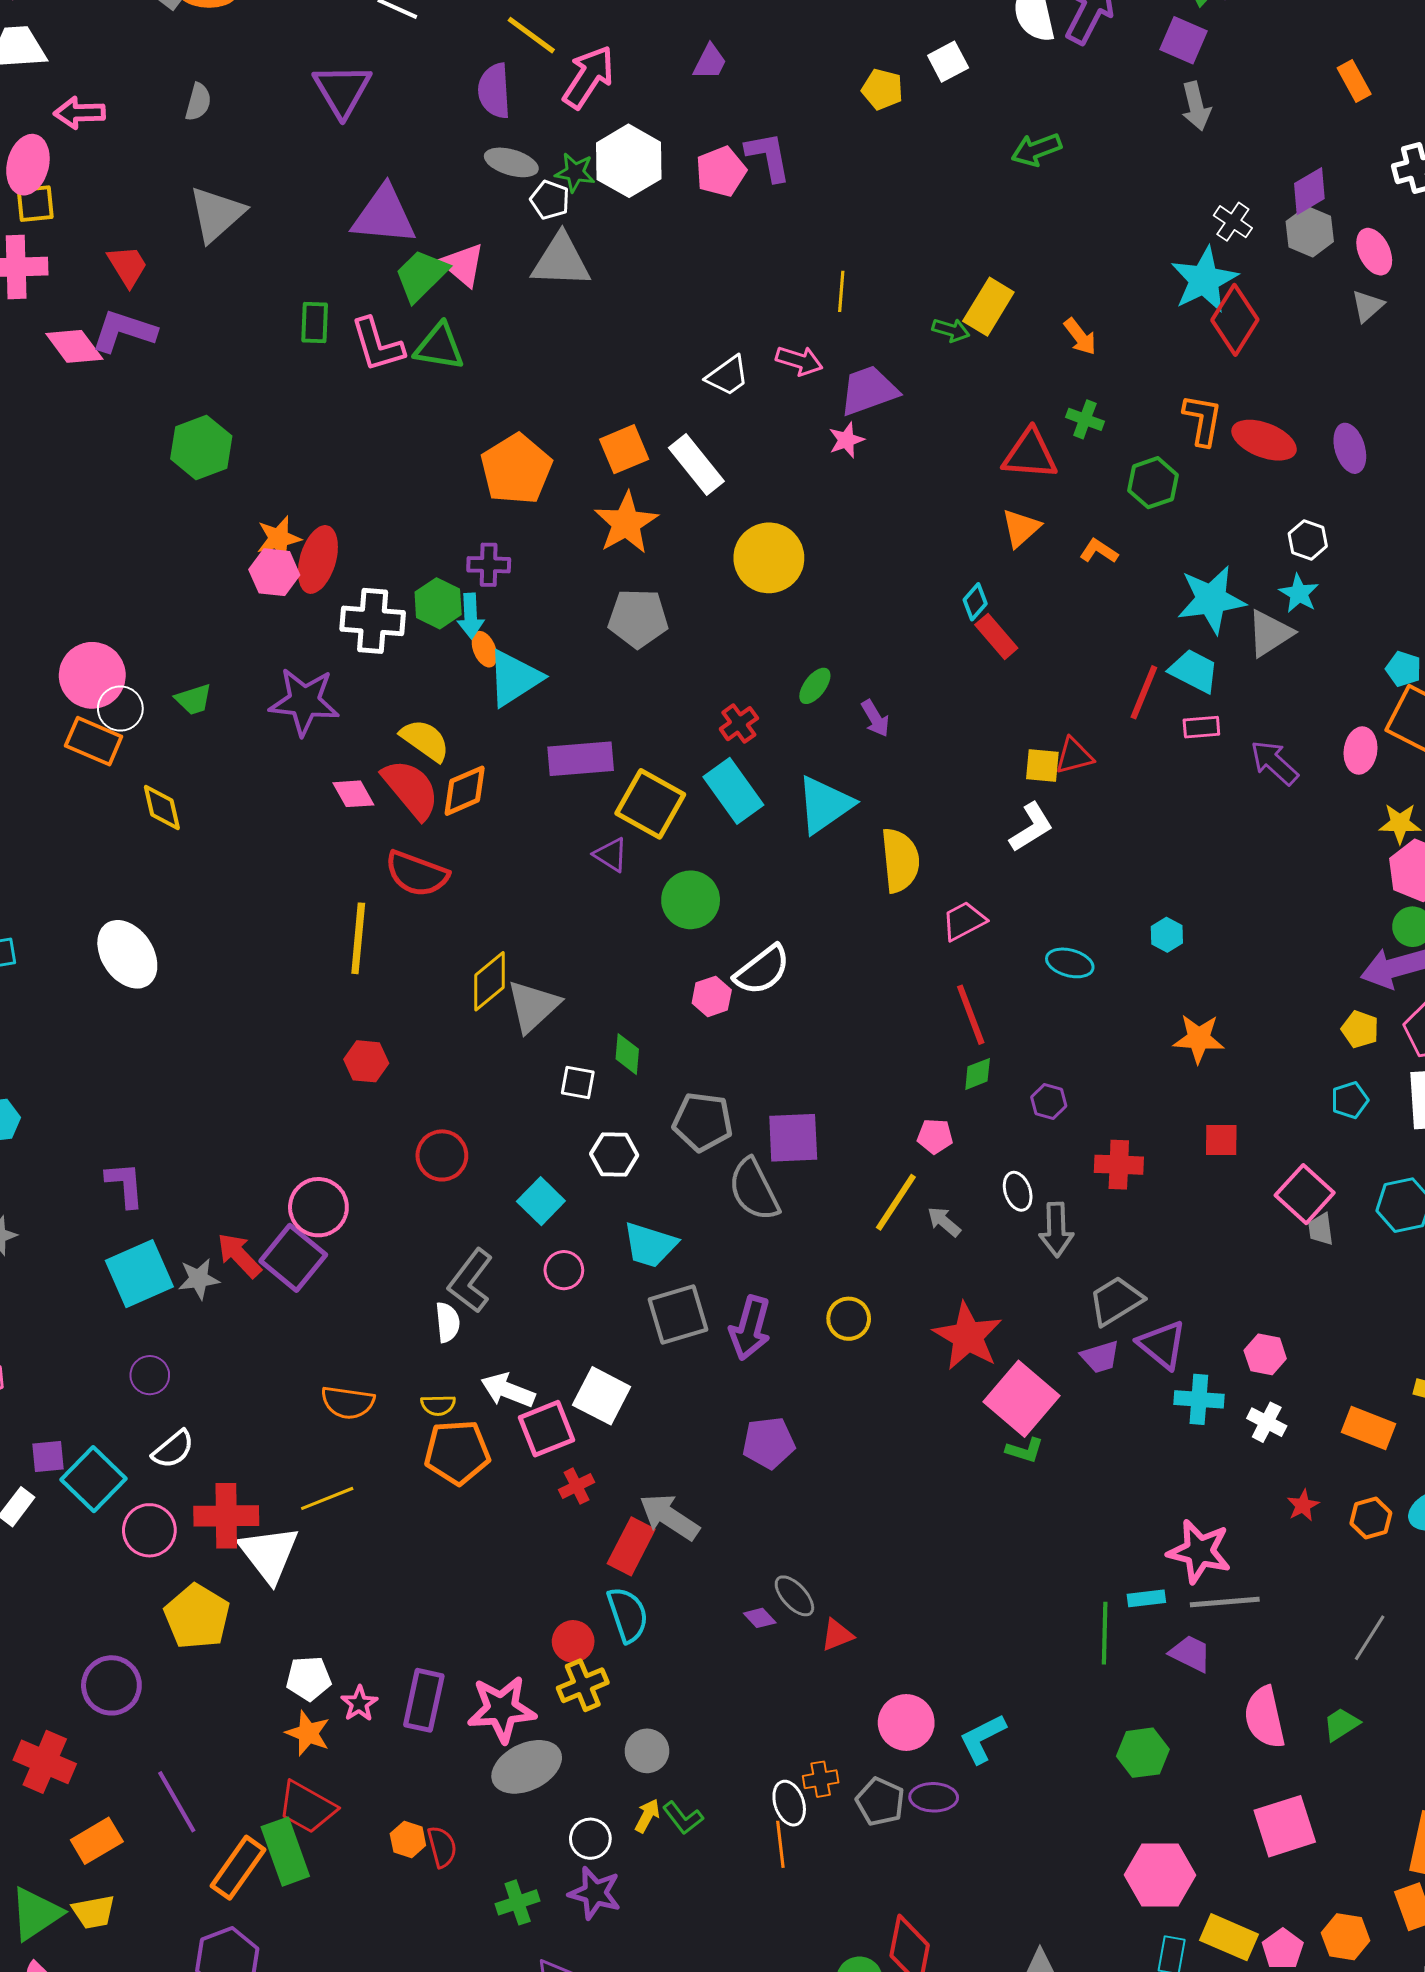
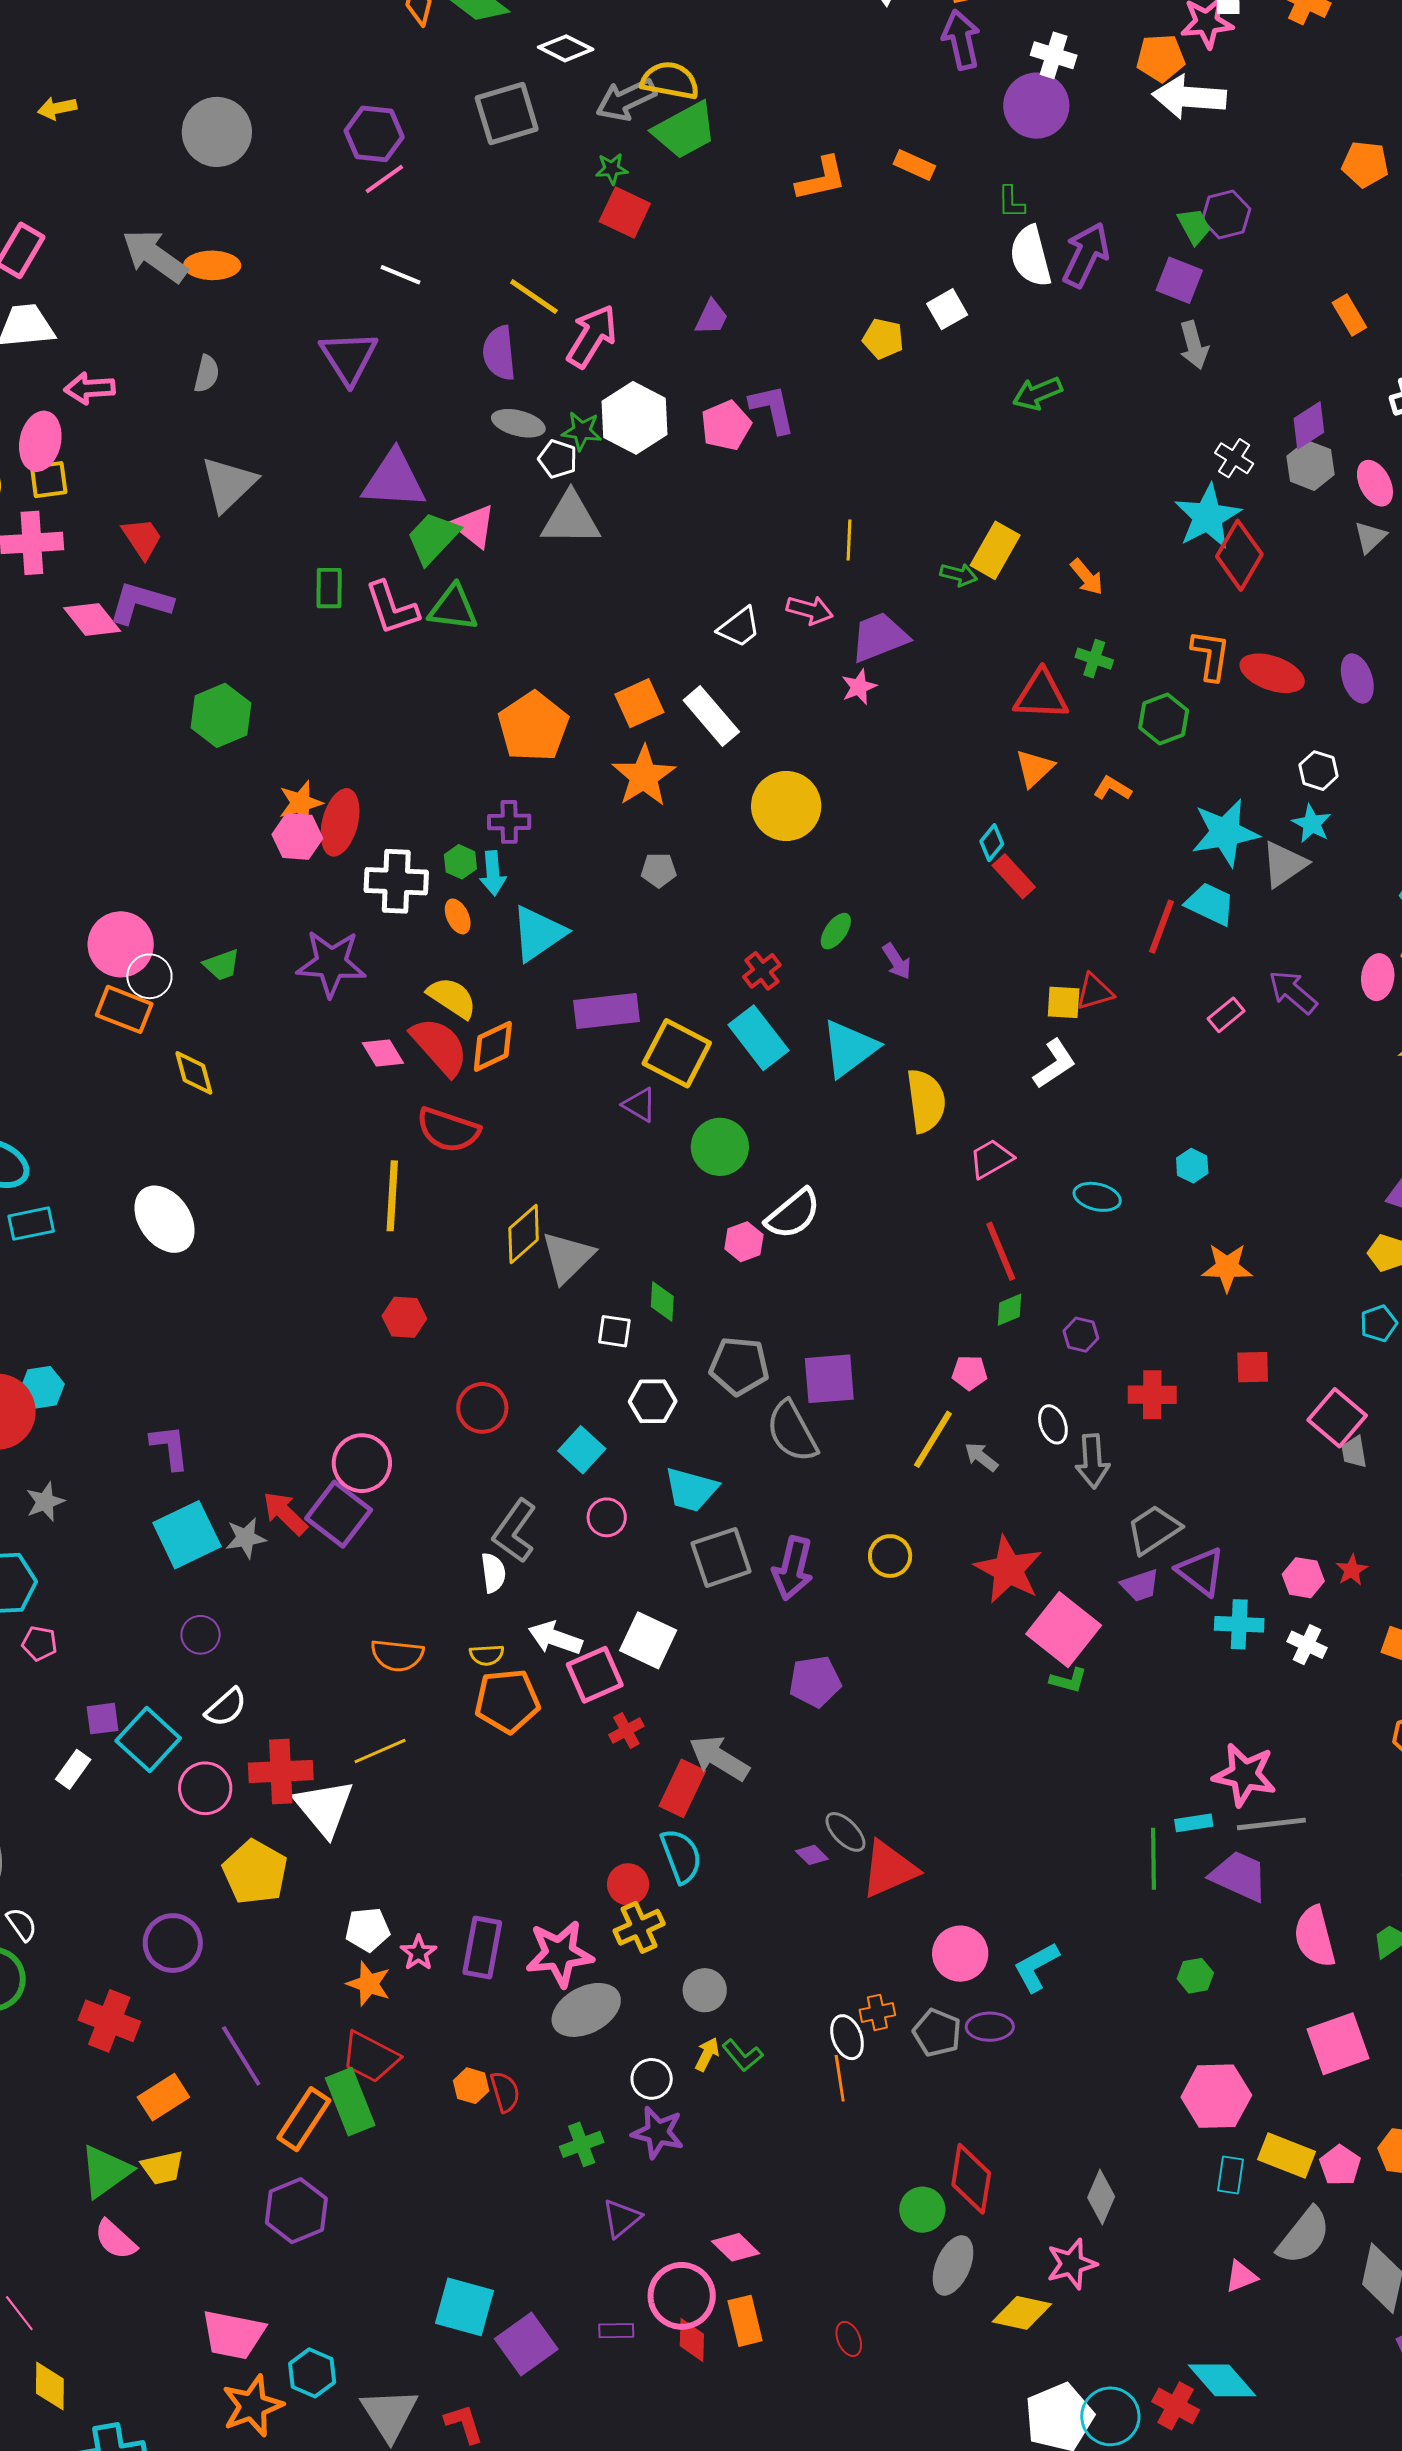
green hexagon: (438, 603) -> (460, 862), size x0.7
gray pentagon: (638, 618) -> (659, 870), size x0.6
orange ellipse: (484, 649) -> (458, 916), moved
pink rectangle: (1201, 727) -> (1226, 1015), moved, turned -33
red star: (1303, 1505) -> (1352, 1570), moved
red triangle: (837, 1635) -> (889, 1869), size x1.8
purple trapezoid: (1190, 1654) -> (1239, 1876), size x1.4
green hexagon: (1143, 1753) -> (1195, 1976), size x0.7

